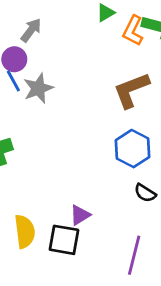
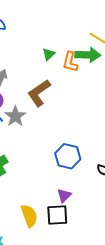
brown L-shape: (131, 90) -> (39, 93), moved
blue hexagon: (133, 149) -> (68, 156), moved

